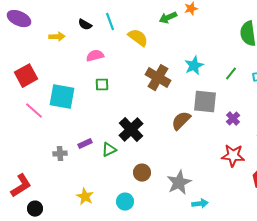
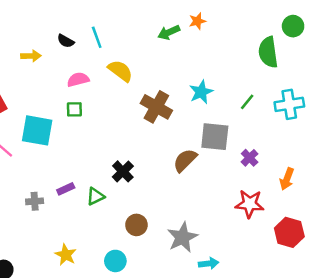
yellow semicircle: (138, 38) -> (120, 71), moved
green square: (102, 85) -> (74, 109), moved
black cross: (131, 130) -> (123, 171), size x0.7

